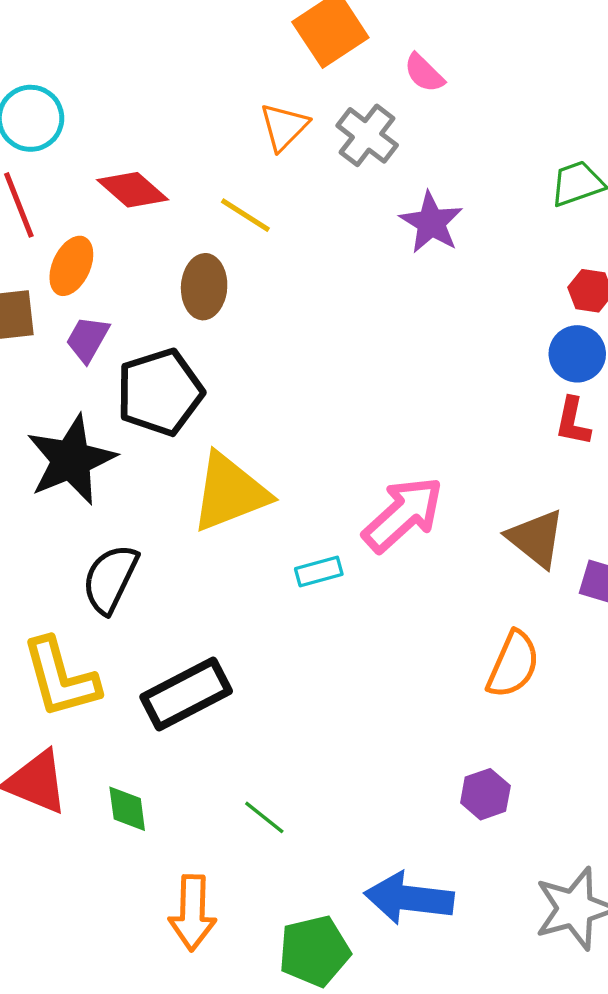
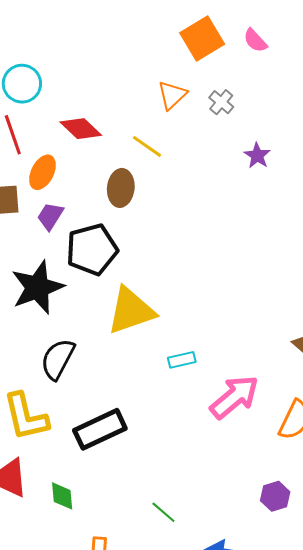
pink semicircle: (424, 73) -> (255, 41), moved
gray cross: (367, 135) -> (221, 102), size x0.7
purple star: (431, 223) -> (257, 156), size x0.7
pink arrow: (403, 514) -> (234, 397), moved
green line: (264, 817) -> (163, 512), moved

